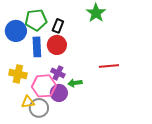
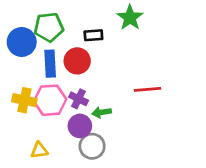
black rectangle: (58, 26) -> (93, 35), moved, turned 64
pink hexagon: (44, 86) -> (50, 100), moved
yellow triangle: (28, 102) -> (39, 150), moved
gray circle: (39, 108) -> (92, 146), moved

